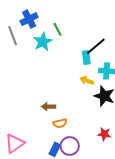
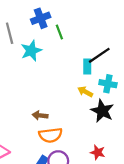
blue cross: (29, 19) -> (41, 18), moved
cyan star: (43, 42) -> (31, 51), moved
orange semicircle: (60, 123) -> (50, 135), size x1.5

